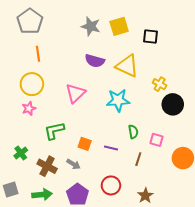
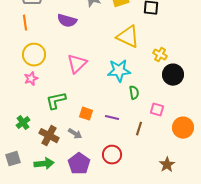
orange line: (38, 54) -> (25, 23), moved
purple semicircle: (95, 61) -> (67, 21), moved
green semicircle: (133, 132) -> (134, 93), moved
brown star: (145, 196) -> (167, 165), moved

